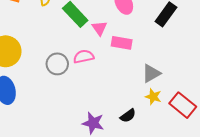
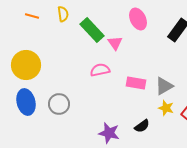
pink rectangle: (122, 43) -> (136, 83), moved
gray circle: (57, 64) -> (59, 104), moved

